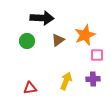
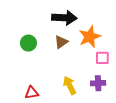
black arrow: (42, 18) -> (64, 18), moved
yellow arrow: (66, 81) -> (70, 85), turned -48

